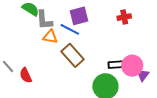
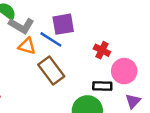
red cross: (124, 17) -> (102, 50), moved, turned 32
gray L-shape: (44, 20) -> (21, 26), turned -60
pink circle: (132, 66) -> (124, 71), moved

